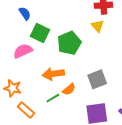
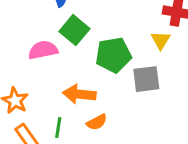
gray square: (97, 79) -> (146, 79), moved
green line: (53, 98) -> (58, 128), moved, turned -64

